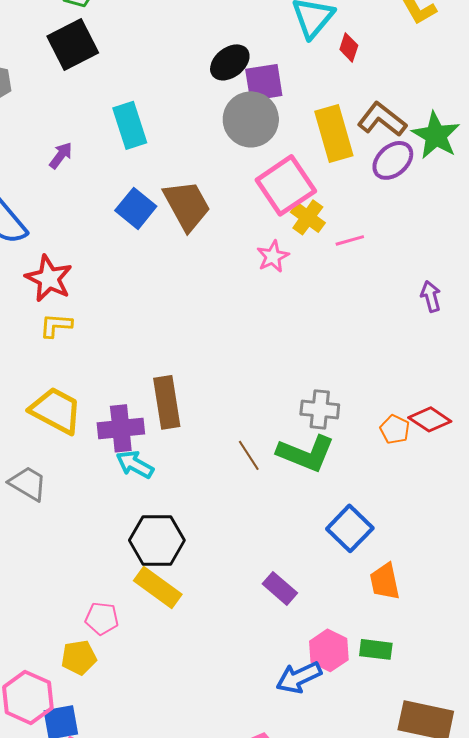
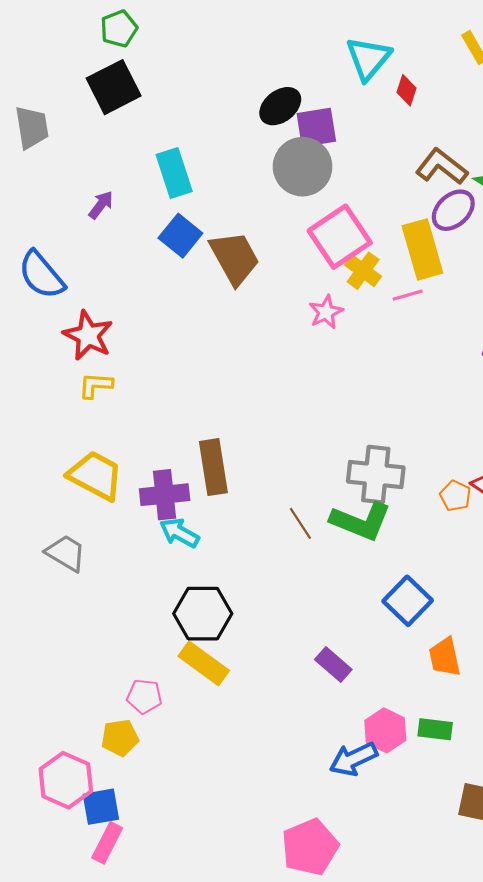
yellow rectangle: (334, 133) -> (422, 249), moved
blue square: (136, 208) -> (180, 236), moved
gray cross: (320, 409) -> (376, 474), size x1.4

